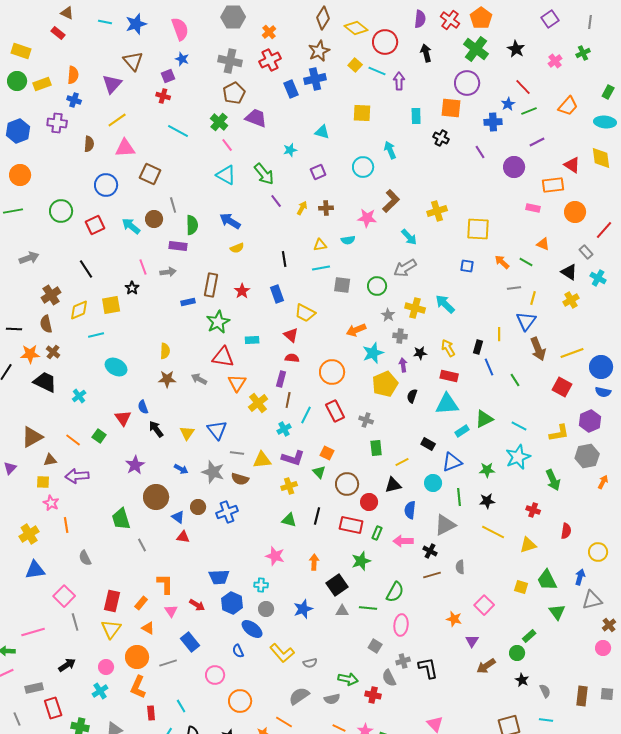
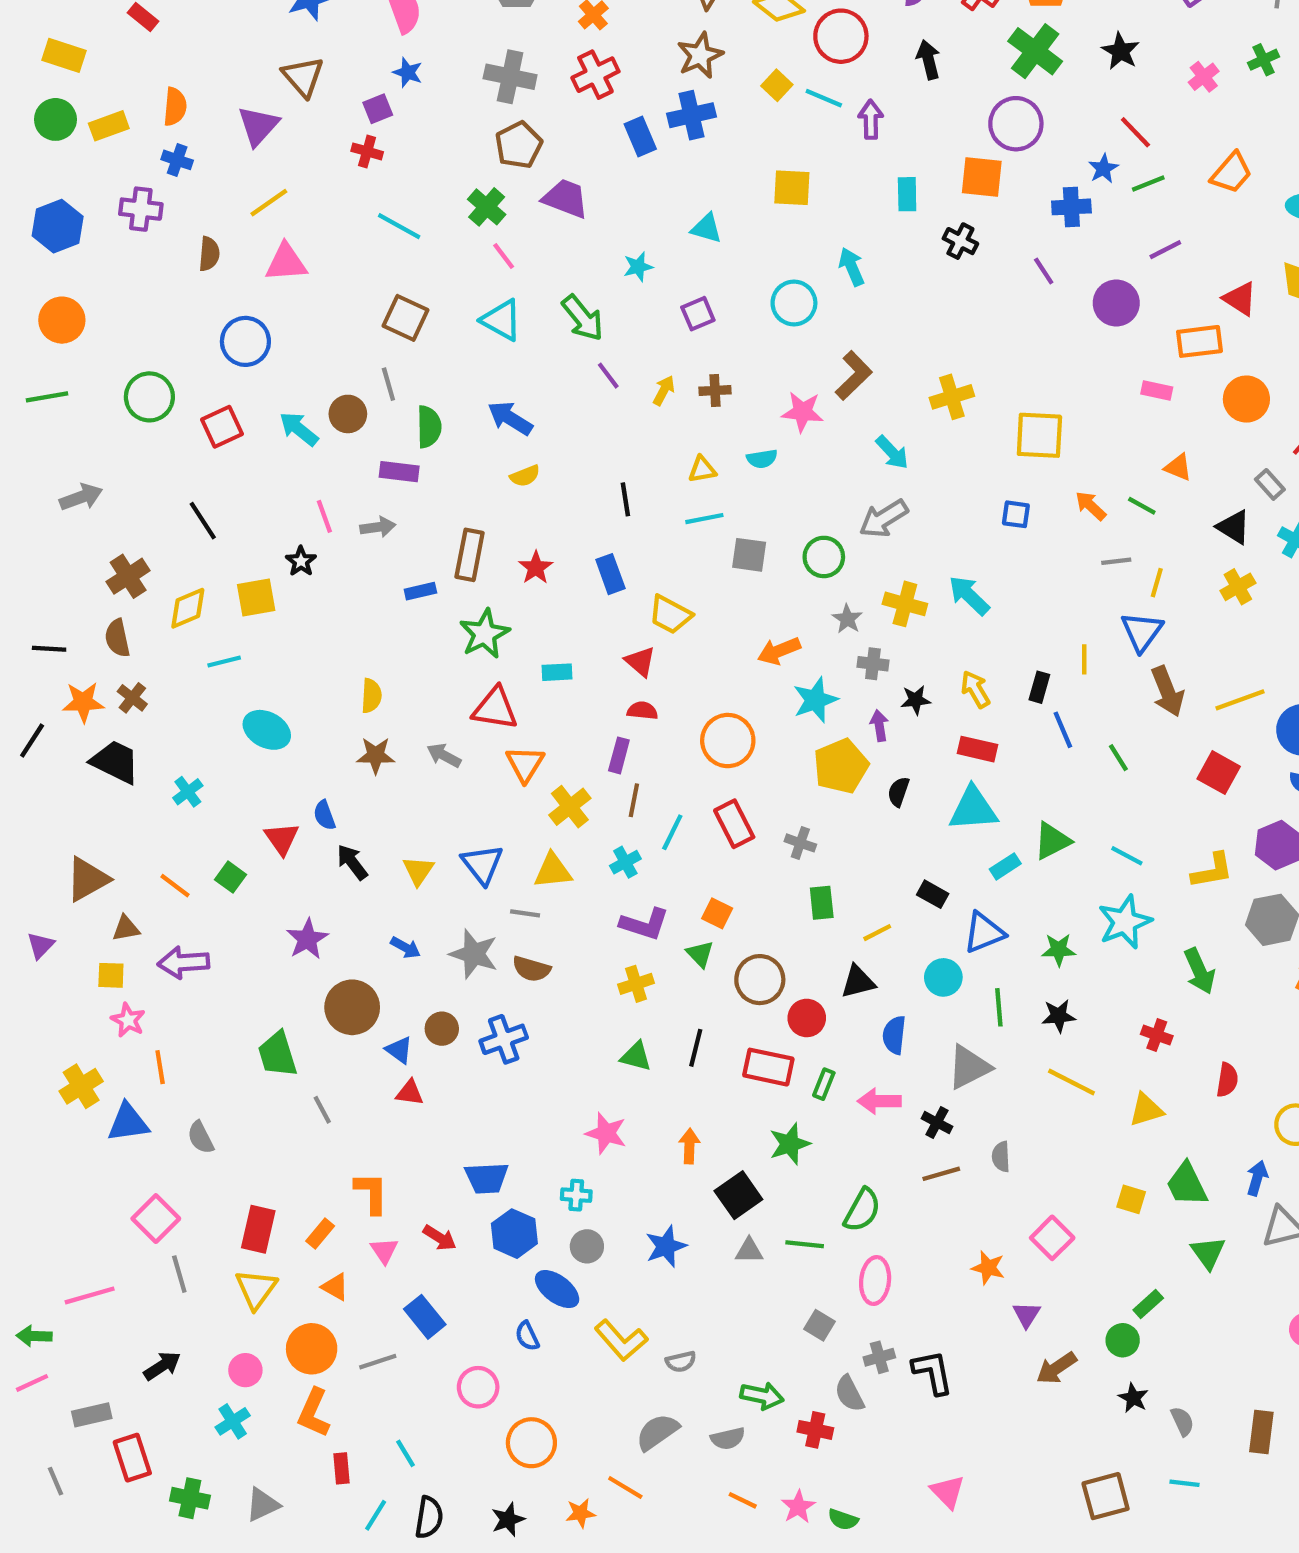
brown square: (150, 174) -> (406, 318), moved
yellow triangle: (262, 460) -> (553, 871), moved
blue triangle: (35, 570) -> (128, 1123), moved

